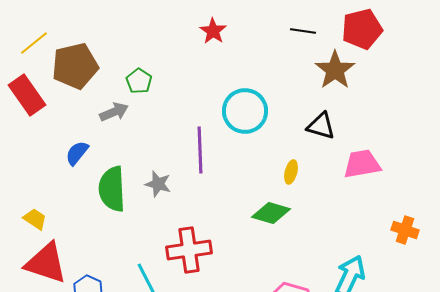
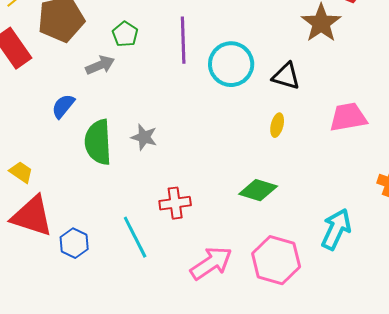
black triangle: (321, 126) -> (286, 76), moved
purple line: (200, 150) -> (183, 40), moved
green diamond: (271, 213) -> (258, 190), moved
red cross: (189, 250) -> (175, 203), size x0.7

